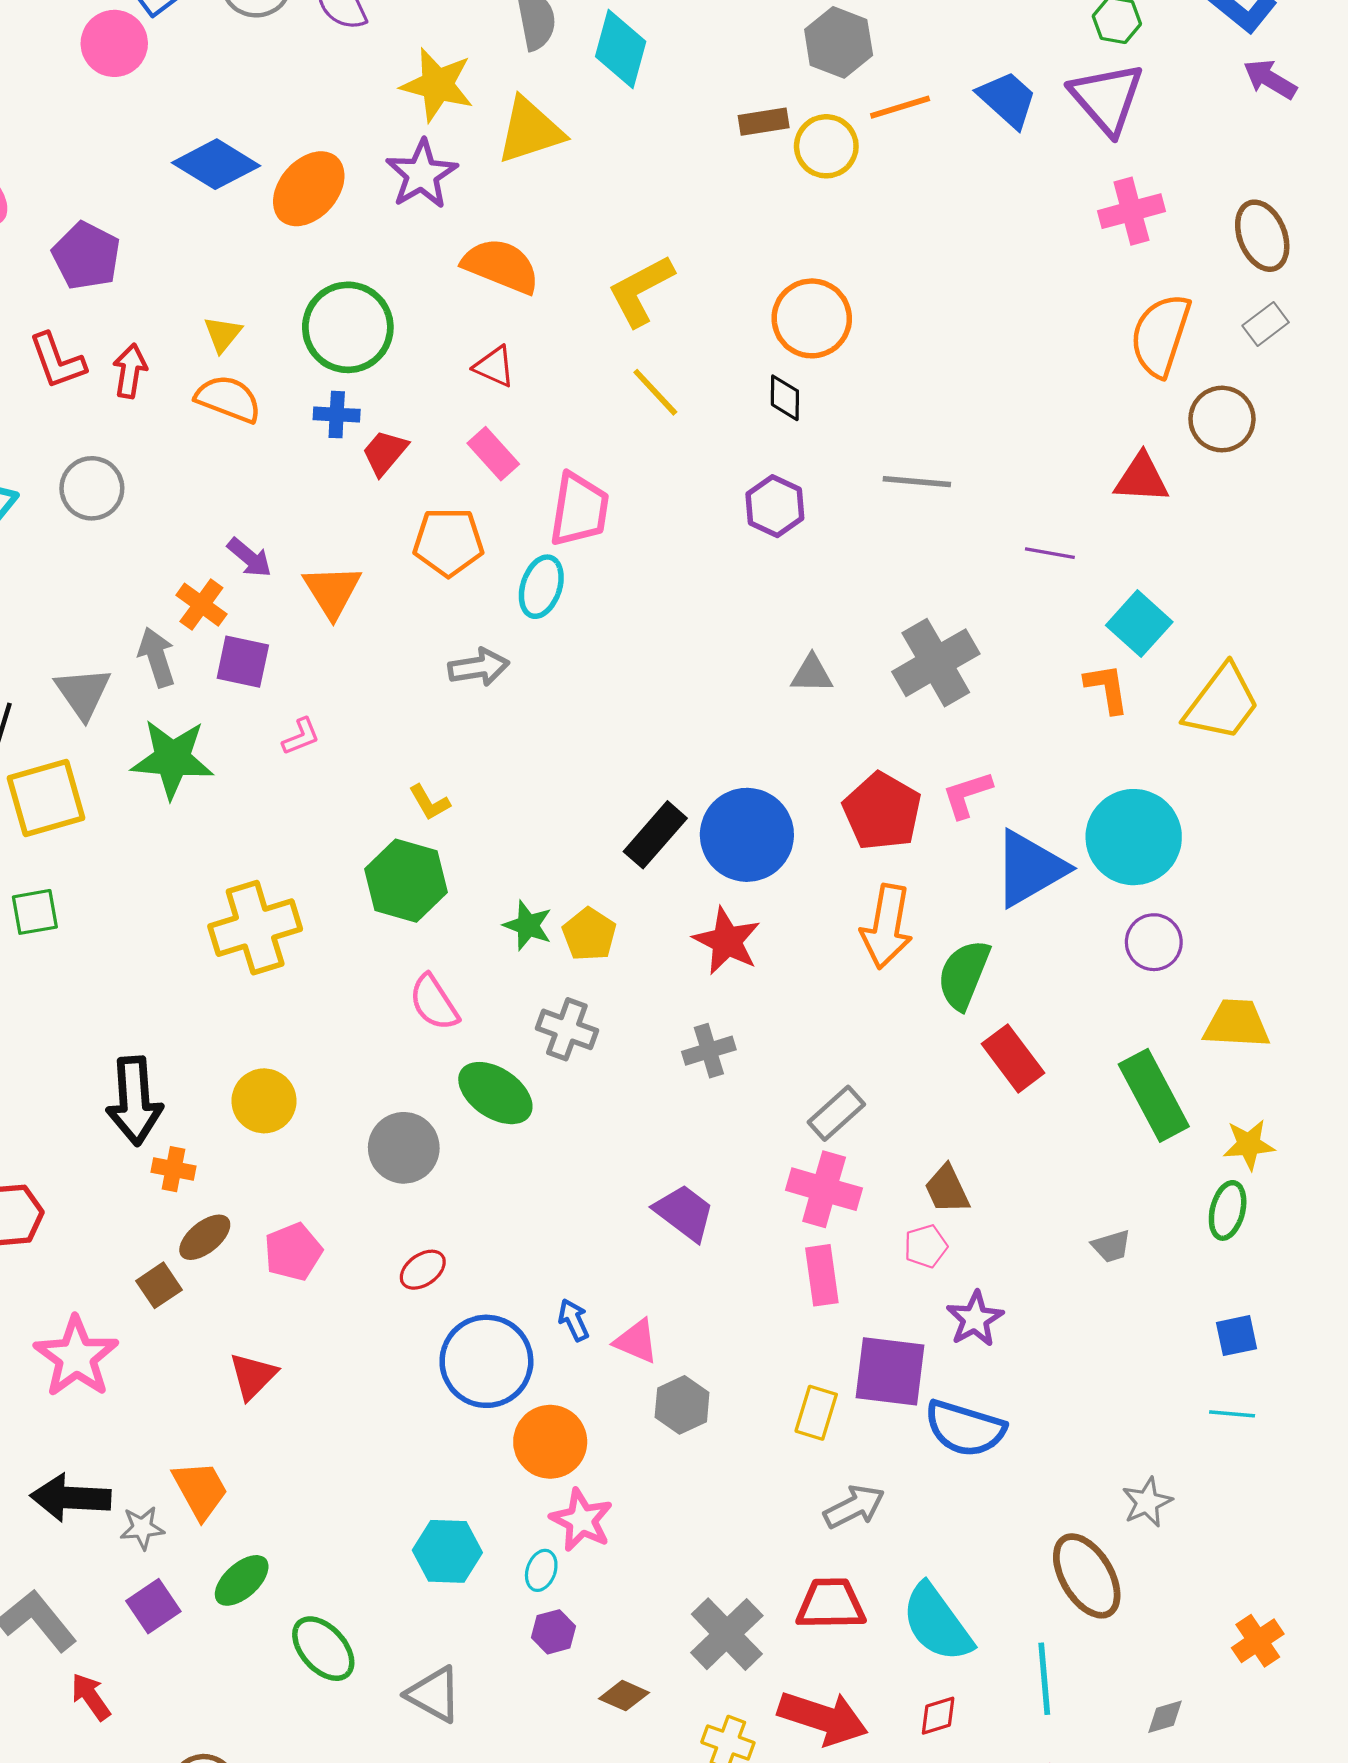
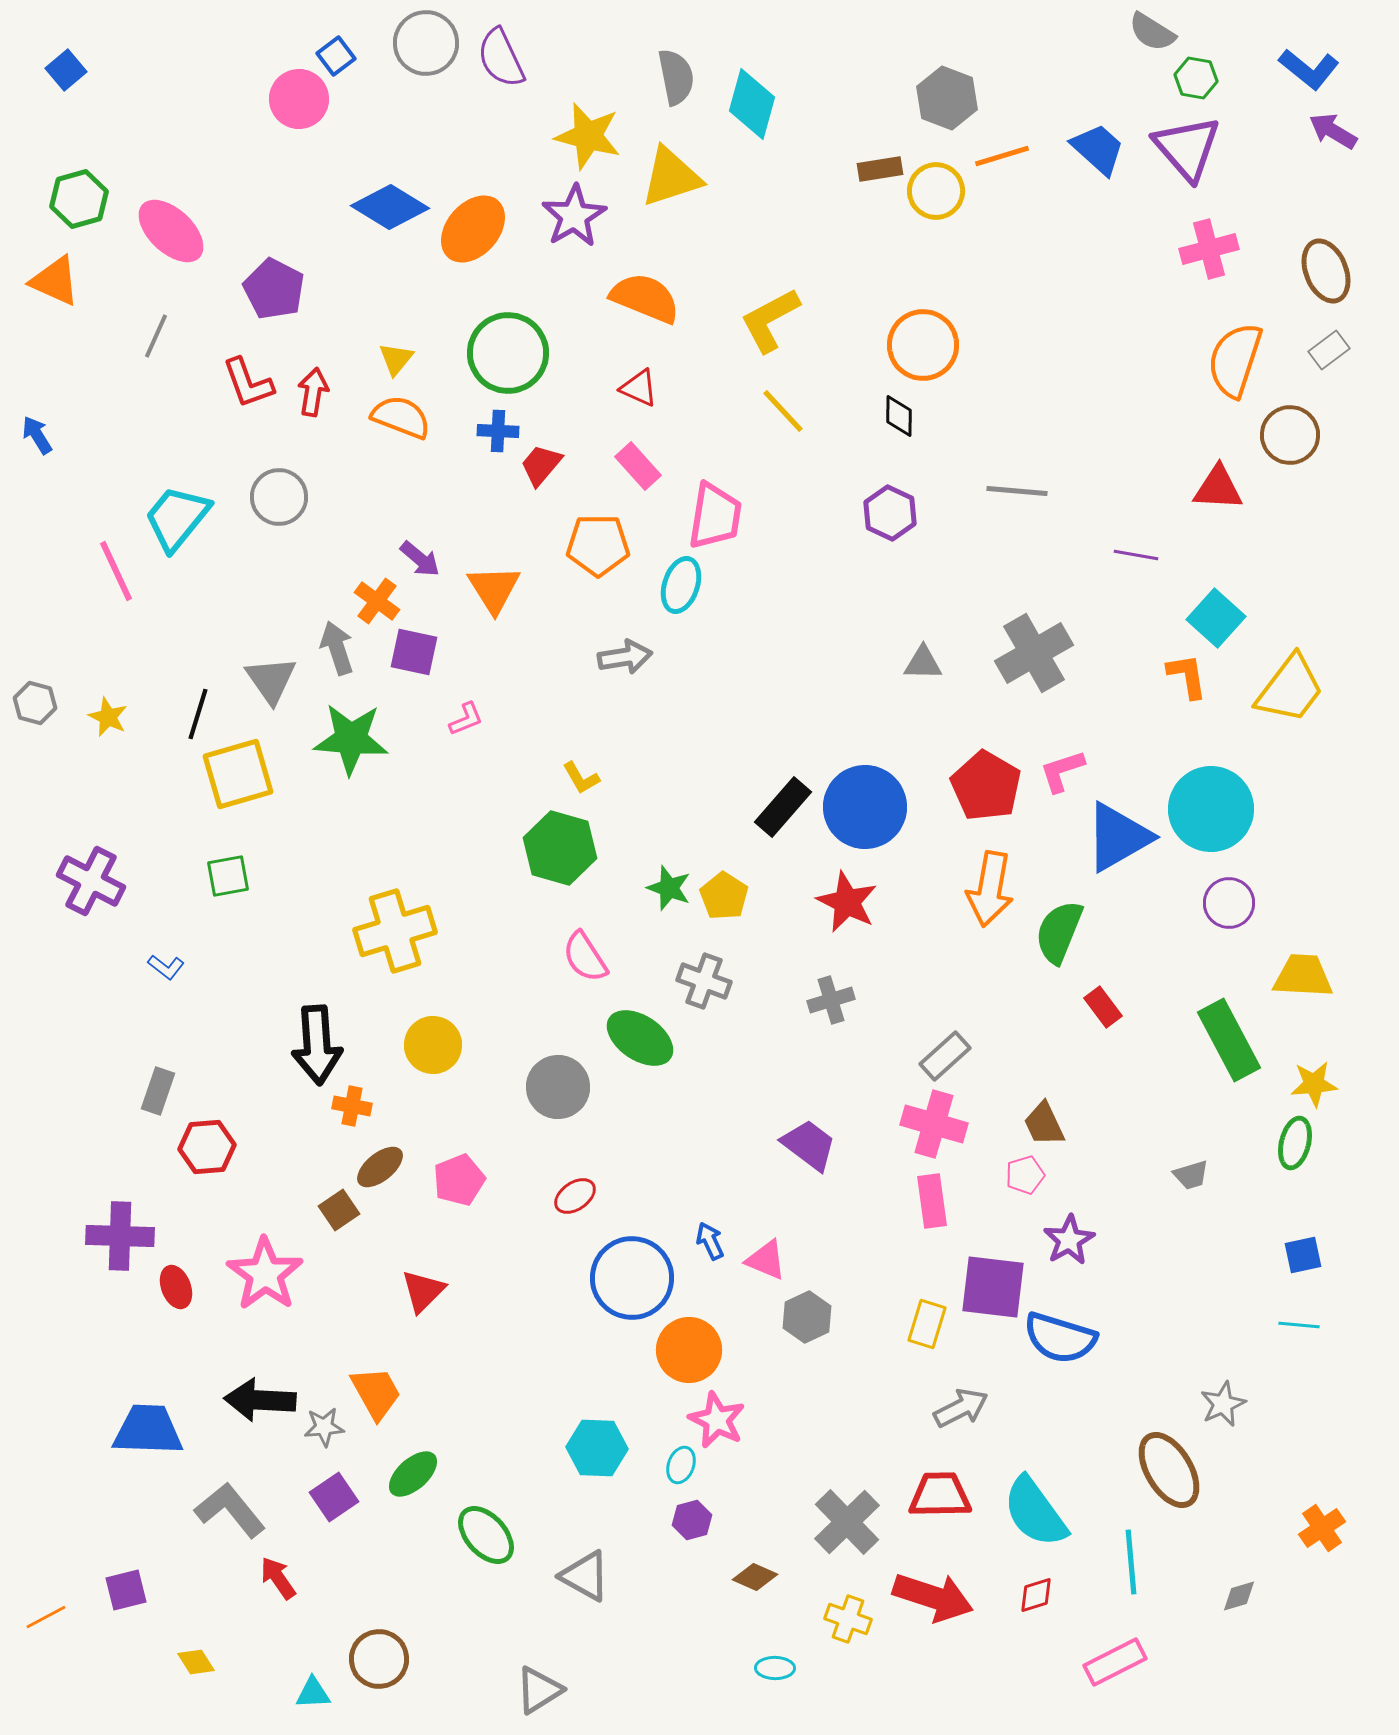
yellow cross: (255, 928) -> (395, 931), moved
red rectangle: (1013, 1058) -> (1103, 1007), size x0.7

